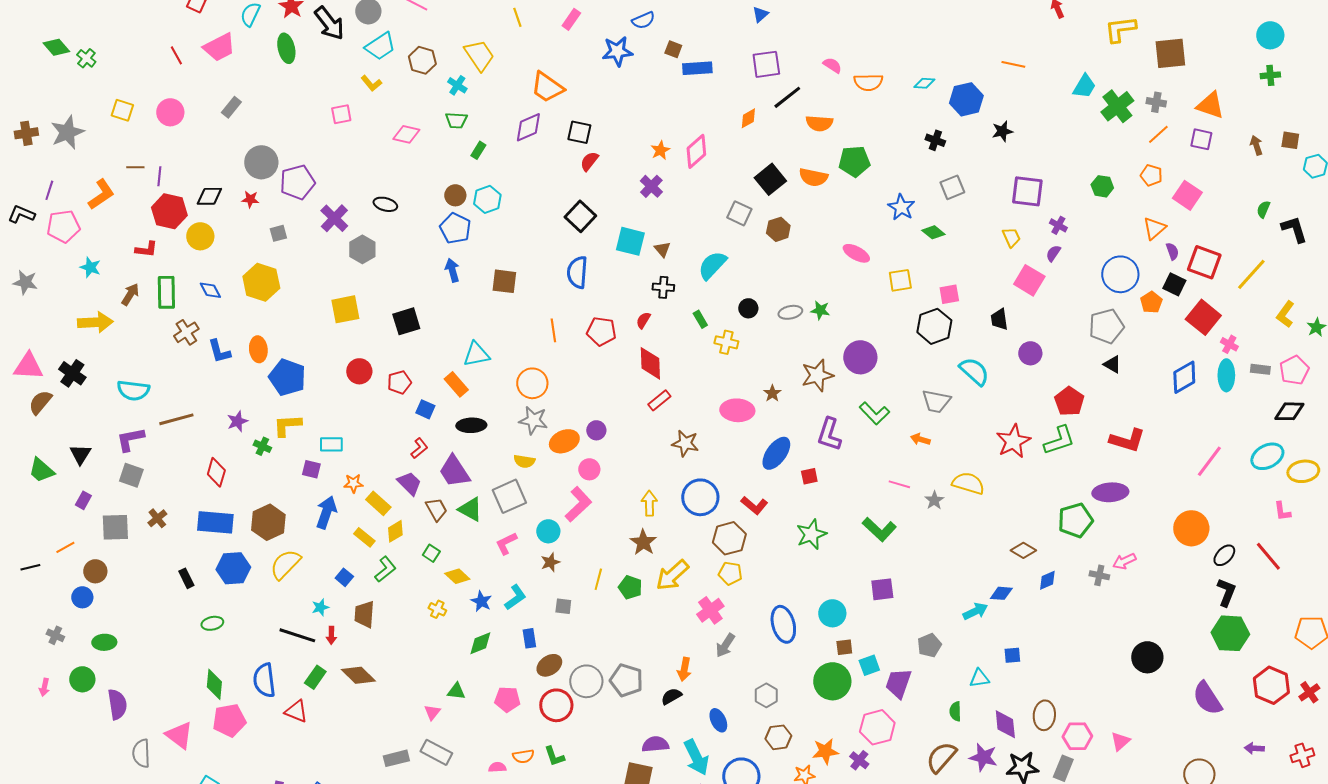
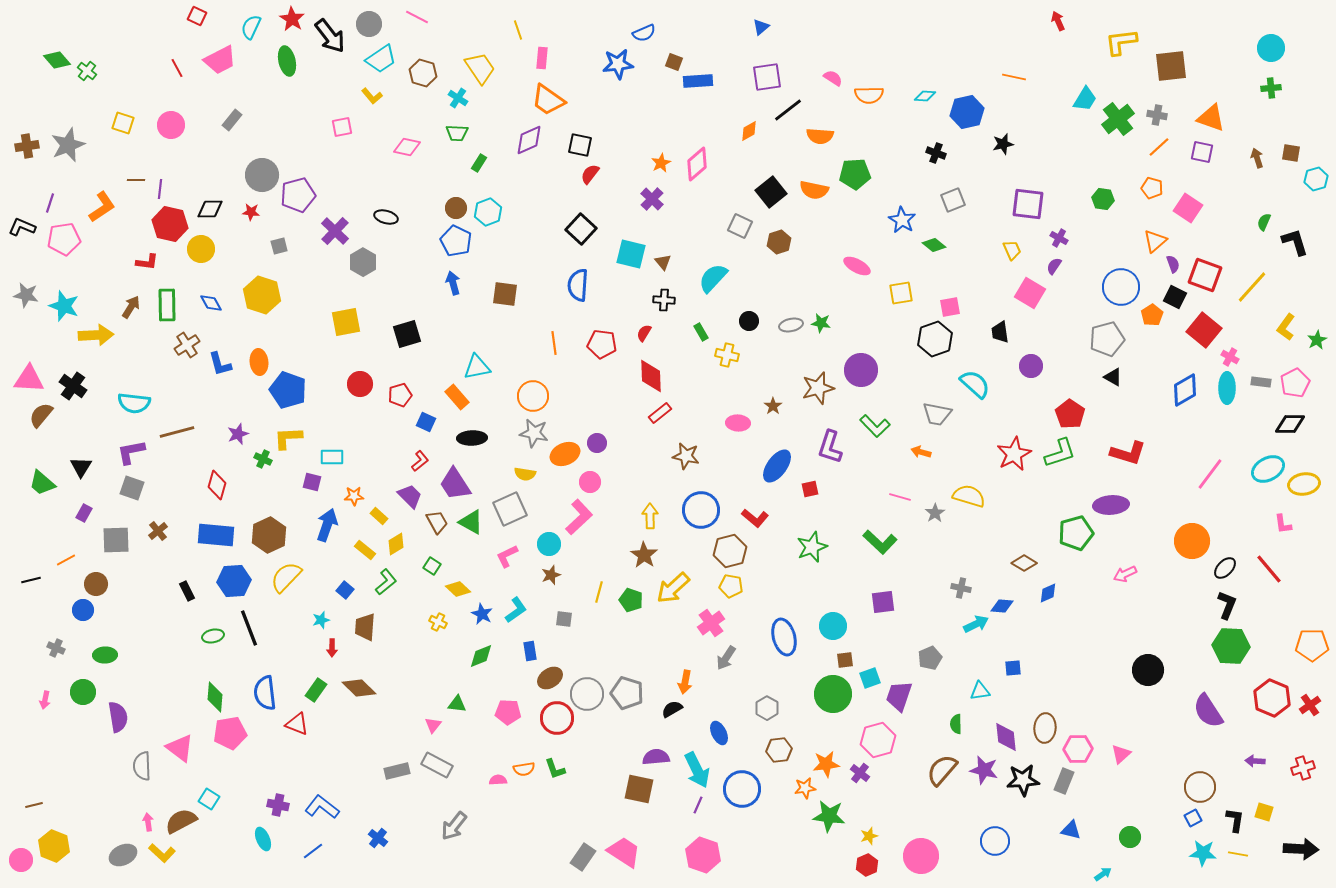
pink rectangle: (571, 19) -> (542, 58), moved, turned -30
cyan star: (90, 267) -> (64, 306), moved, size x1.4
pink ellipse: (737, 410) -> (738, 423), size x0.7
yellow rectangle: (378, 503) -> (379, 516), size x0.7
gray cross: (1099, 575) -> (961, 588), moved
black line: (297, 635) -> (249, 628), moved, turned 51

